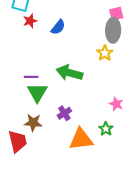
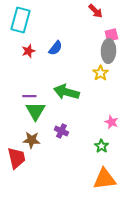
red star: (30, 21) -> (28, 51), moved
purple cross: (64, 113) -> (61, 131), turned -32
orange triangle: (81, 139) -> (104, 179), moved

